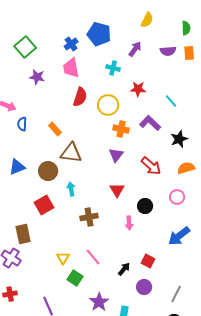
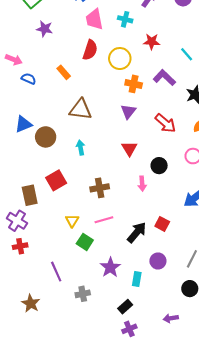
pink trapezoid: (71, 68) -> (94, 19), moved
blue semicircle: (22, 124) -> (29, 79), turned 112
orange rectangle: (55, 129) -> (64, 72), moved
brown circle: (48, 171) -> (46, 137), moved
red square: (44, 205) -> (56, 180), moved
brown cross: (89, 217) -> (100, 188), moved
pink line: (93, 257) -> (104, 220), turned -66
black arrow: (124, 269) -> (137, 232), size x1.5
purple circle: (144, 287) -> (158, 261), moved
red cross: (10, 294) -> (20, 246), moved

